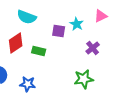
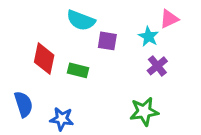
cyan semicircle: (27, 17) -> (81, 20), moved
cyan star: (77, 24) -> (148, 37), moved
red diamond: (16, 43) -> (44, 59), turned -45

